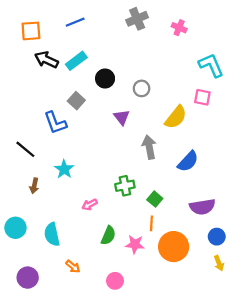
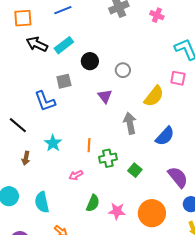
gray square: (76, 101) -> (64, 81), turned 35
purple semicircle: (202, 207) -> (178, 177), turned -120
orange line: (151, 223) -> (89, 145), moved

